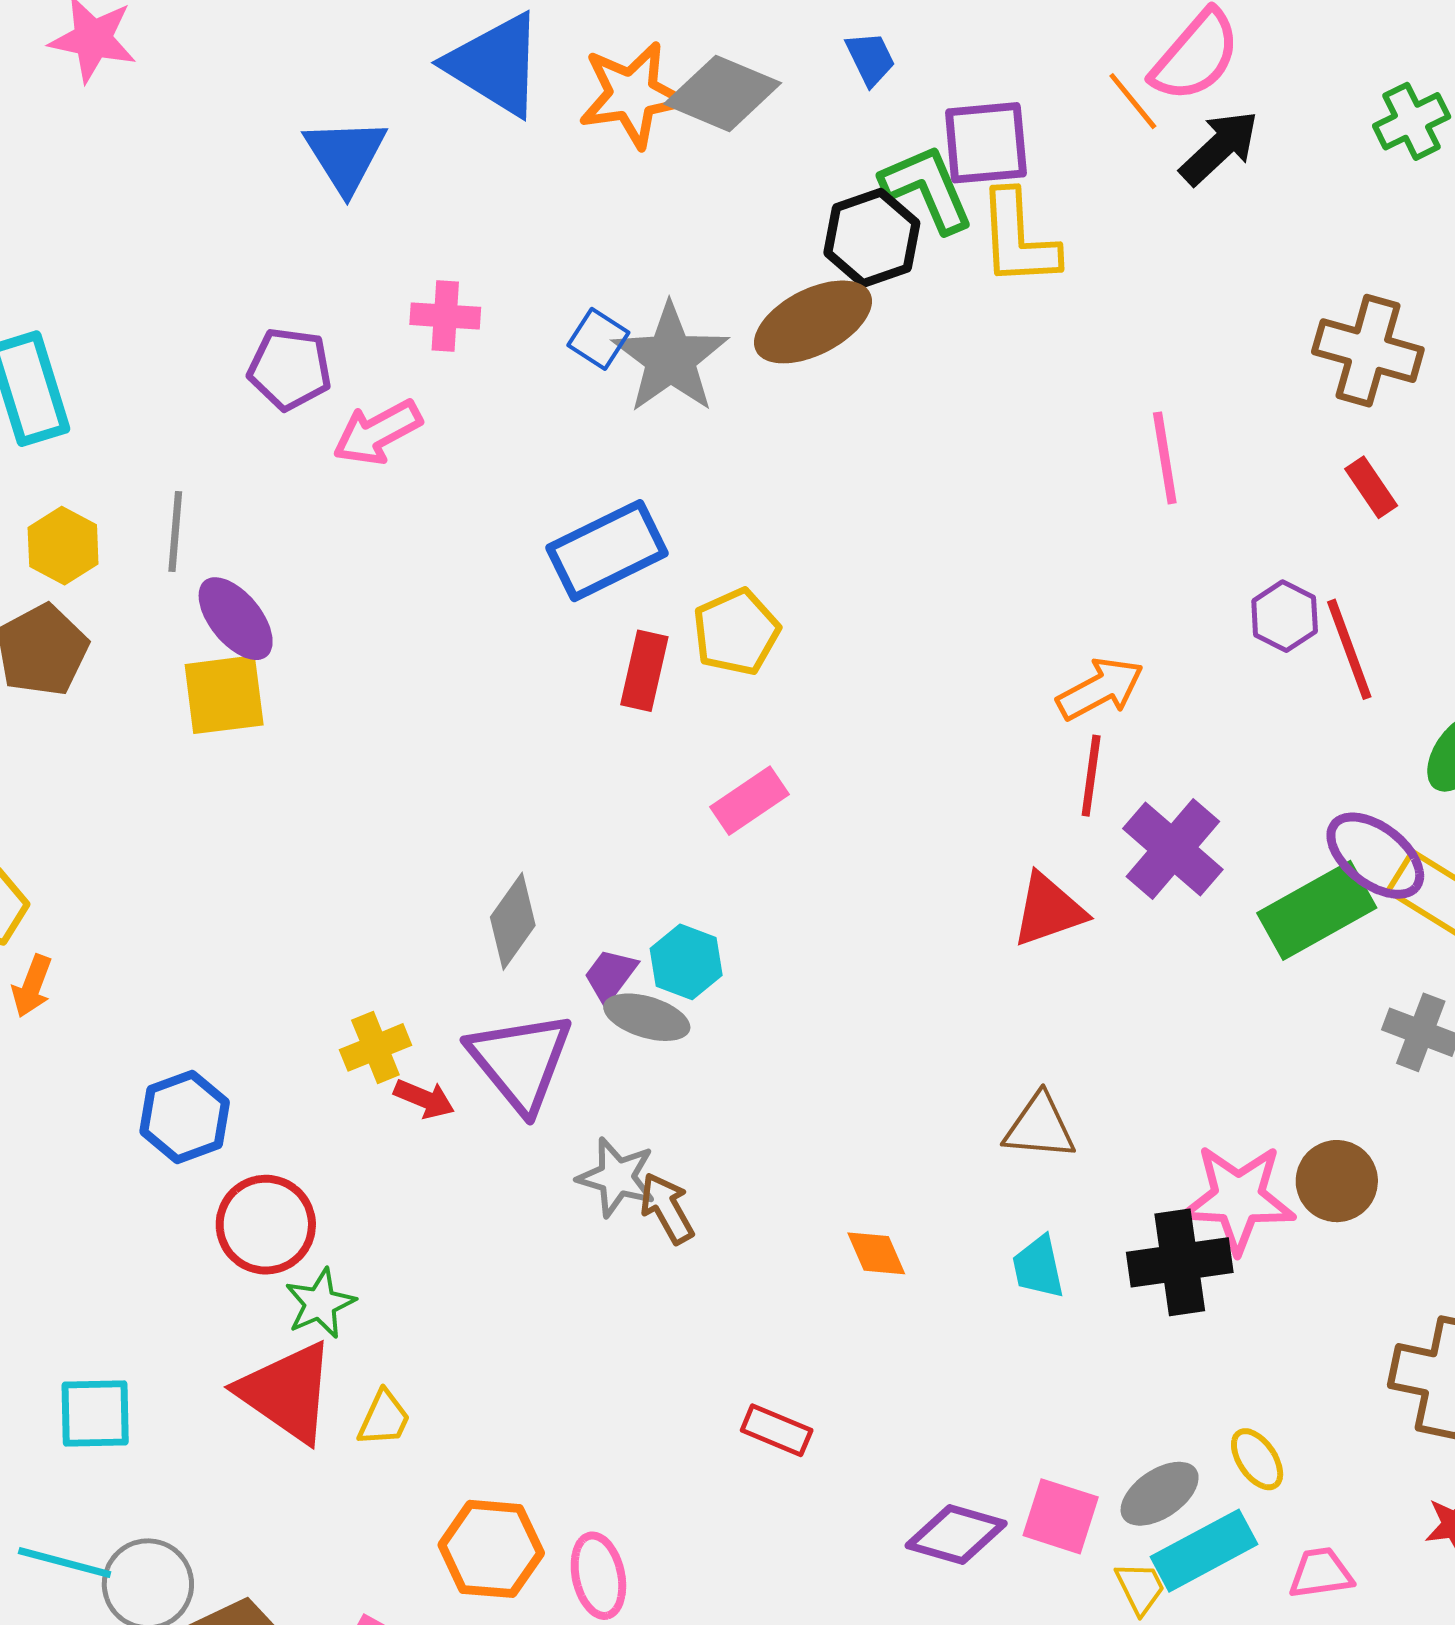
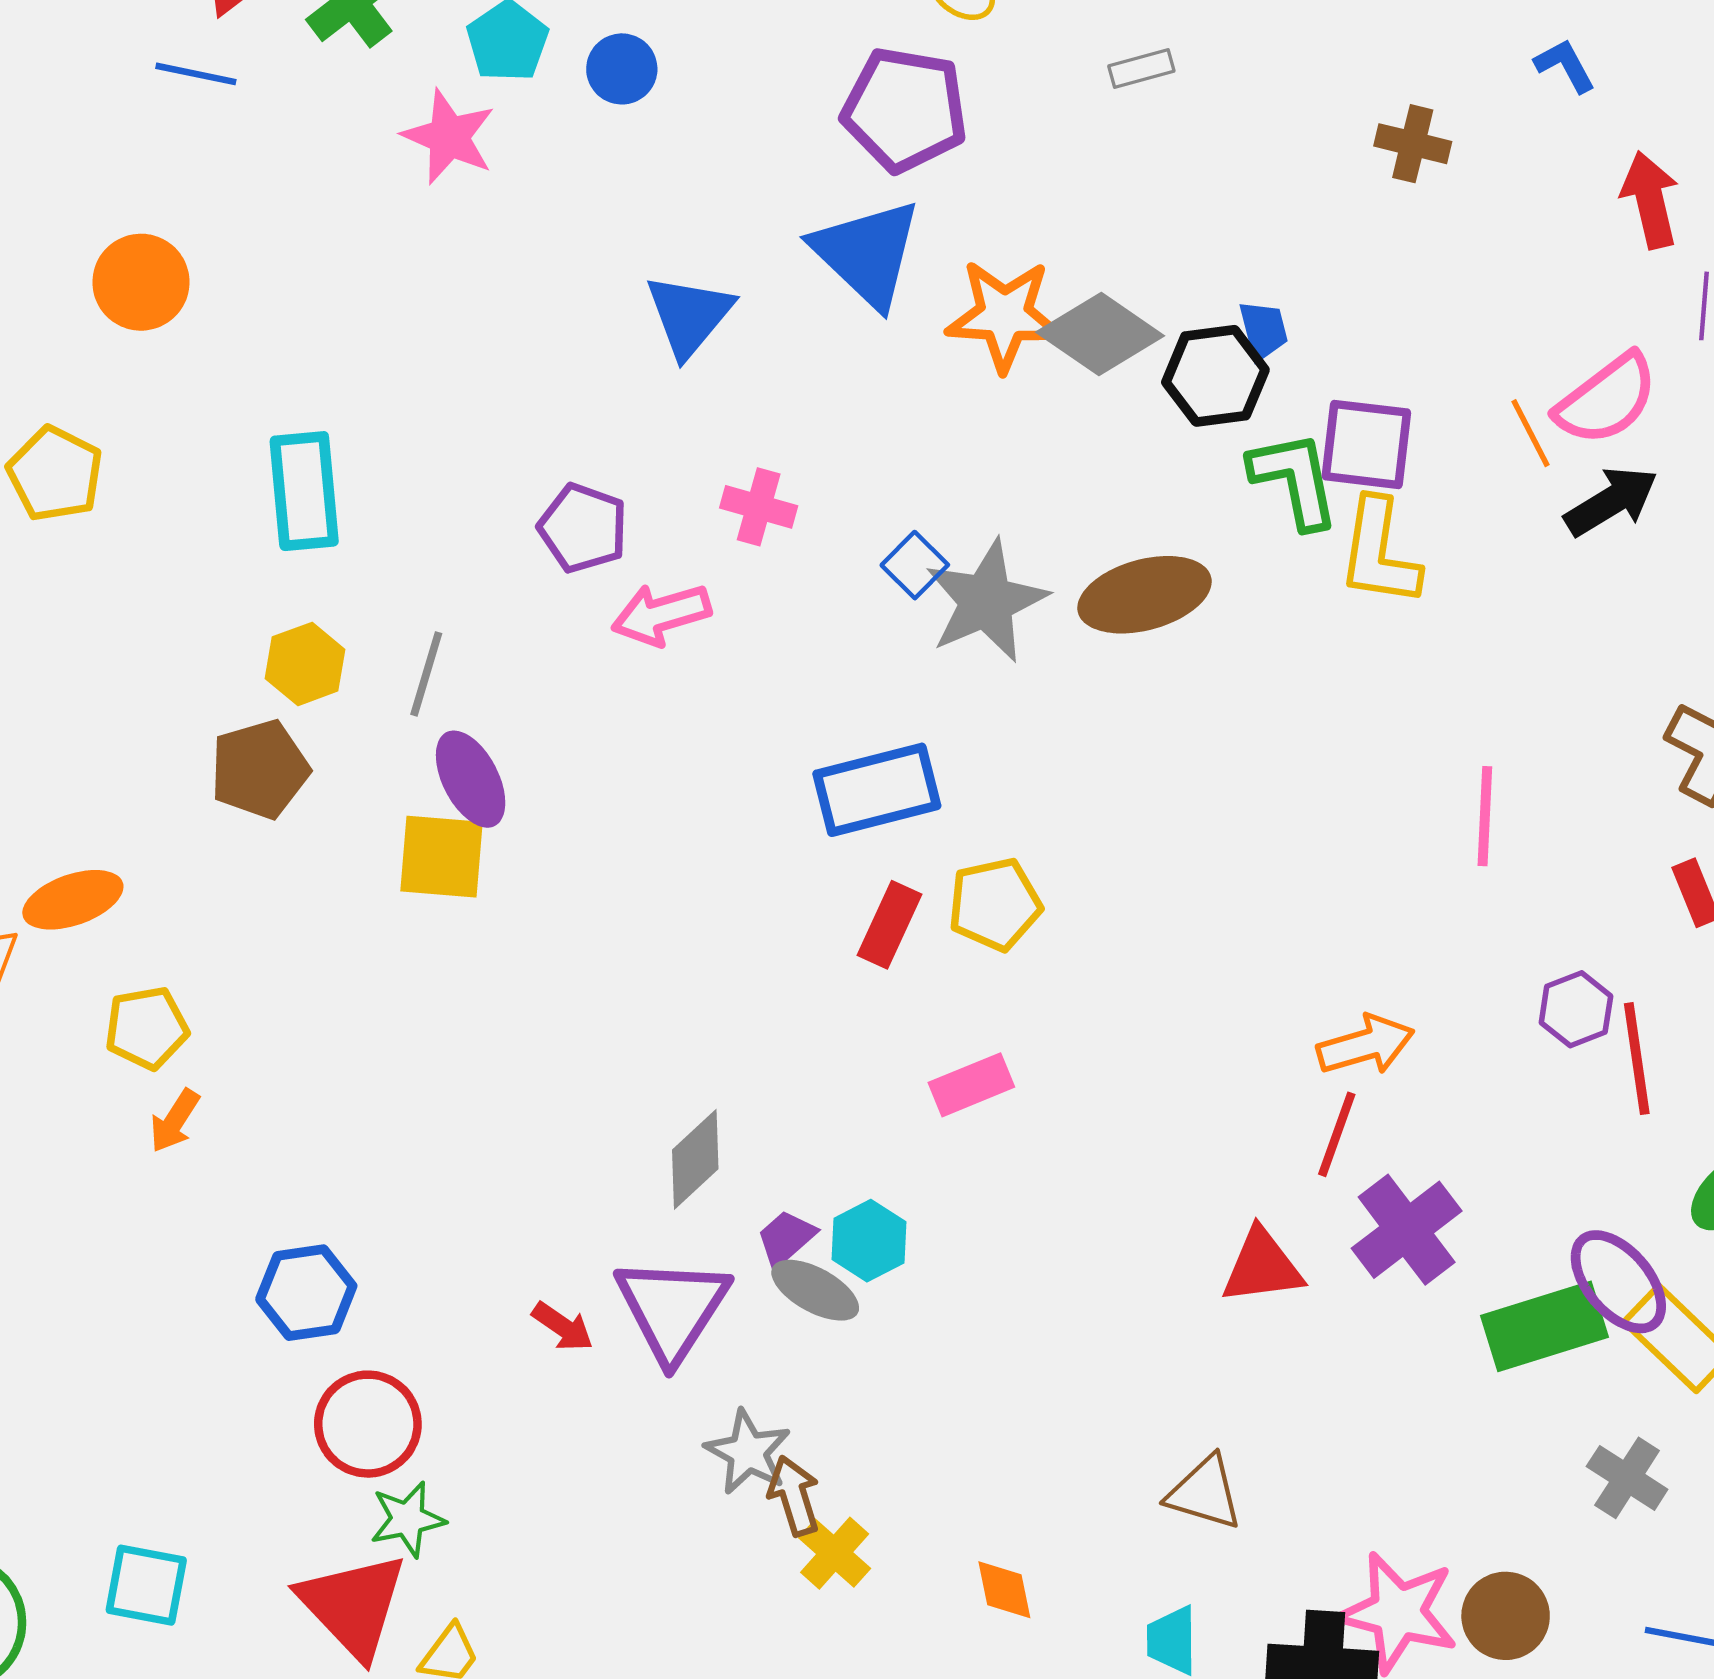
black hexagon: (872, 238) -> (1215, 376), moved
yellow cross: (375, 1047) -> (835, 1553), moved, turned -38

